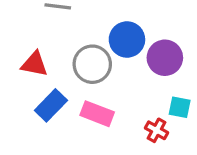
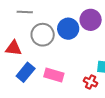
purple circle: (165, 58) -> (91, 20), moved
gray circle: (92, 64) -> (43, 35), moved

